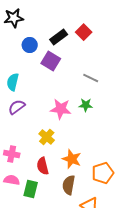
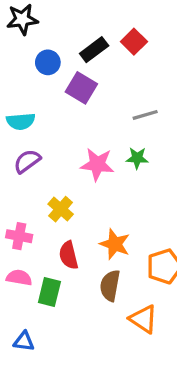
gray line: (91, 78) -> (145, 115), turned -42
cyan semicircle: (13, 82) -> (21, 121), turned -108
yellow cross: (47, 137) -> (61, 209), moved

